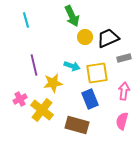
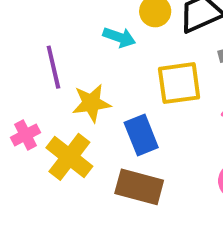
cyan arrow: (72, 66) -> (119, 37), moved
blue rectangle: (90, 99) -> (141, 135), moved

